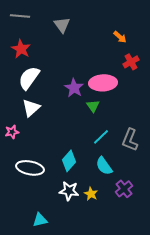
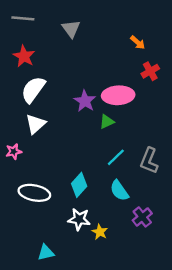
green triangle: (93, 106) -> (107, 122), turned 40
yellow star: (91, 194) -> (100, 232), moved

